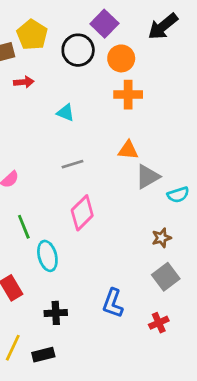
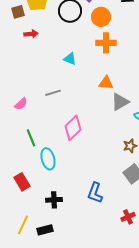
cyan triangle: (66, 113) -> (70, 59), moved
gray line: (72, 164) -> (53, 93), moved
red cross: (159, 323) -> (128, 217), moved

